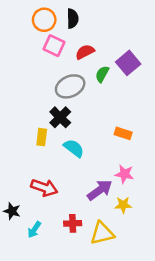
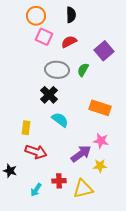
black semicircle: (73, 19) -> (71, 15), moved
green semicircle: (102, 74) -> (83, 70), moved
gray ellipse: (70, 86) -> (57, 70), turned 30
orange rectangle: (123, 133) -> (100, 108), size x1.5
yellow rectangle: (42, 137) -> (26, 128), moved
cyan arrow: (34, 230) -> (36, 190), moved

